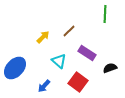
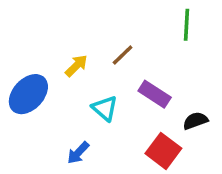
blue ellipse: (15, 68) -> (28, 94), moved
red square: (78, 82) -> (163, 151), moved

